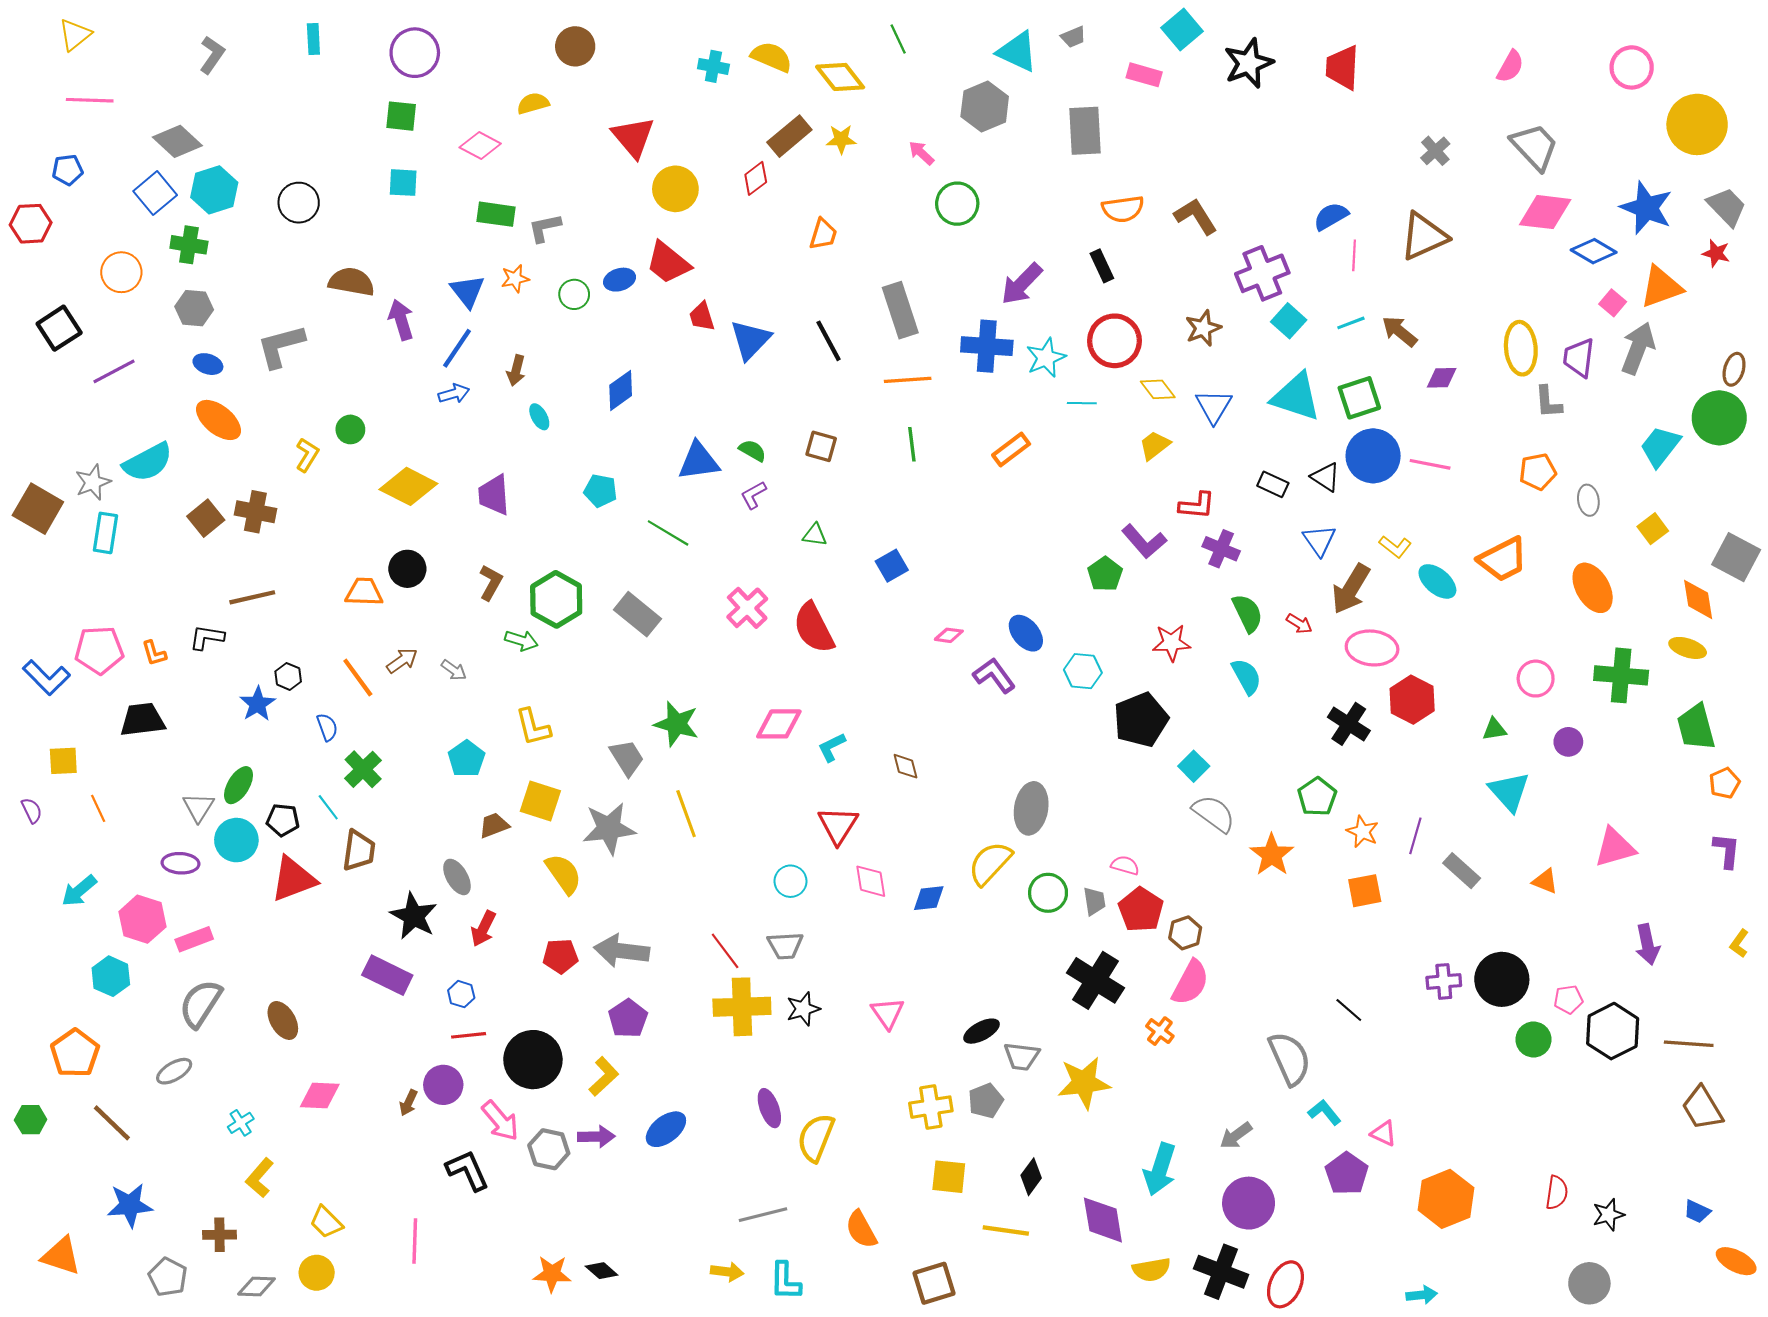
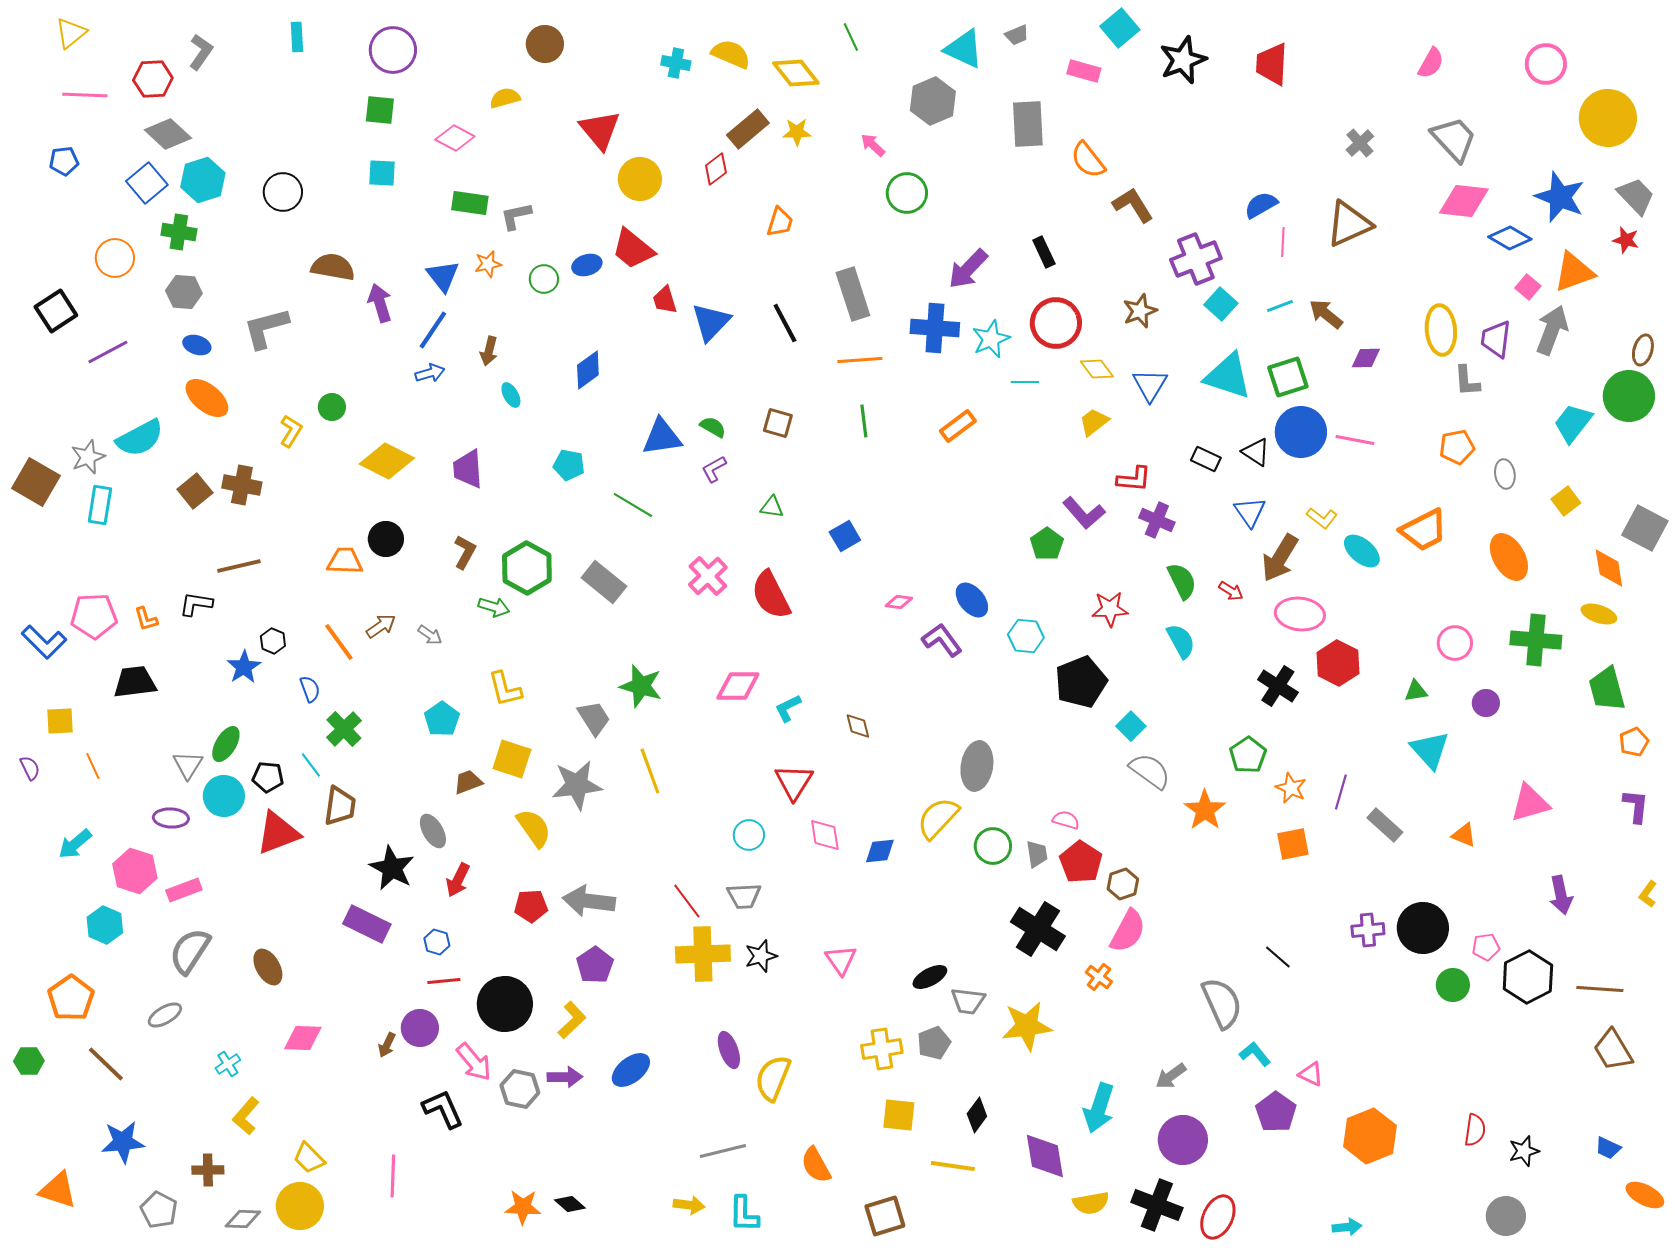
orange semicircle: (1123, 209) -> (1088, 160), moved, turned 60
red hexagon: (31, 224) -> (153, 79), moved
yellow circle: (317, 1273) -> (300, 1206), size x1.4

